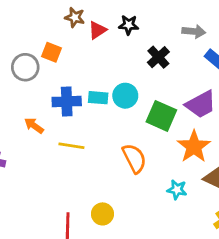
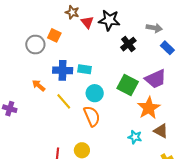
black star: (129, 25) -> (109, 20), size x1.5
red triangle: (97, 30) -> (87, 22), turned -40
cyan circle: (125, 96) -> (95, 93), moved
yellow line: (71, 146) -> (64, 101), turned 36
orange semicircle: (134, 158) -> (92, 116), moved

